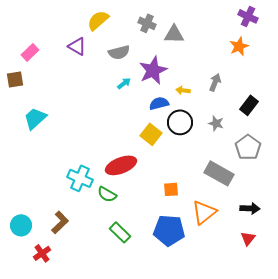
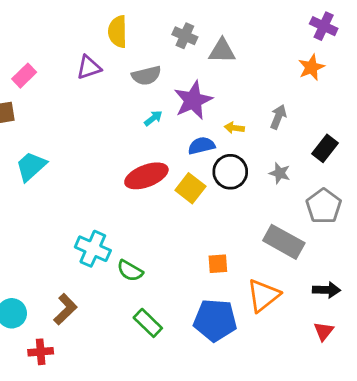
yellow semicircle: (98, 20) -> (118, 32), turned -50
purple triangle: (77, 46) -> (89, 67), turned -48
red ellipse: (121, 165) -> (146, 176), moved
red cross: (42, 253) -> (41, 352), turned 30

